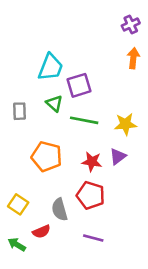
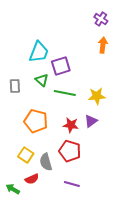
purple cross: (131, 25) -> (101, 19), turned -32
yellow square: (18, 204) -> (26, 155), moved

